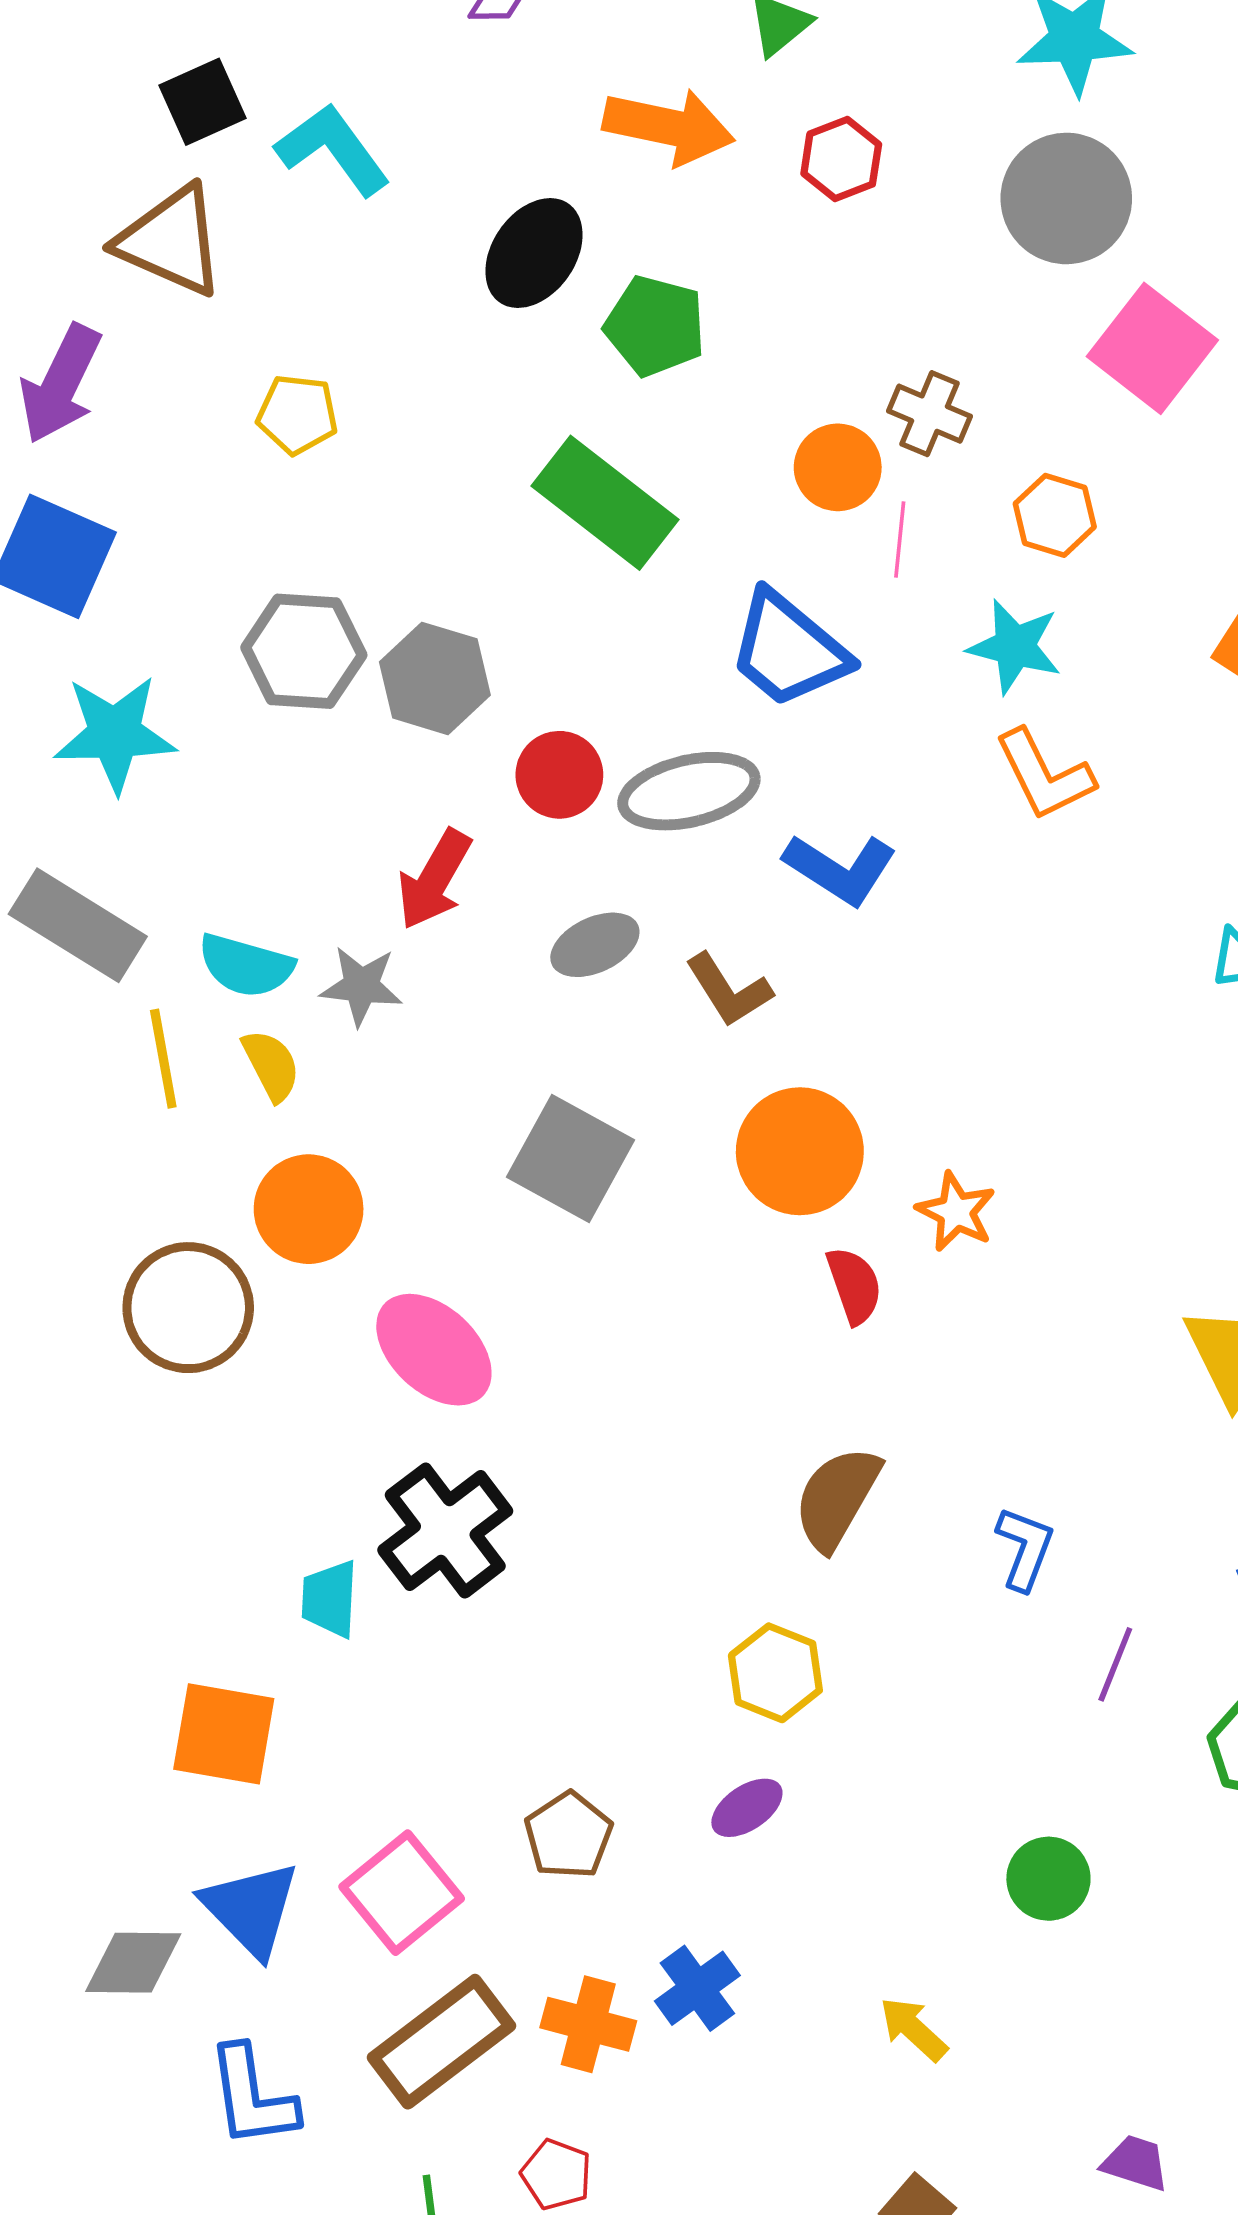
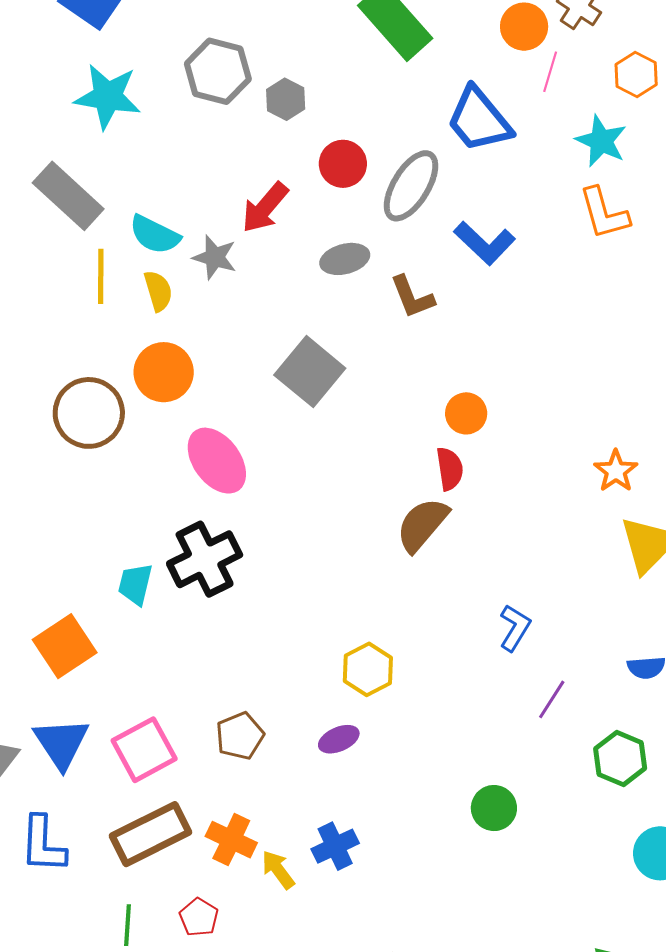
gray hexagon: (435, 678) -> (286, 99), size x0.7
gray ellipse: (689, 791) -> (411, 186), turned -56
orange circle: (800, 1151) -> (466, 413), moved, size x0.6
orange star: (956, 1212) -> (616, 471), moved
brown semicircle: (837, 1498) -> (422, 525), moved
orange square: (224, 1734) -> (65, 646), turned 36
blue cross: (697, 1988) -> (335, 846), moved
yellow arrow: (913, 2029) -> (278, 870), moved

